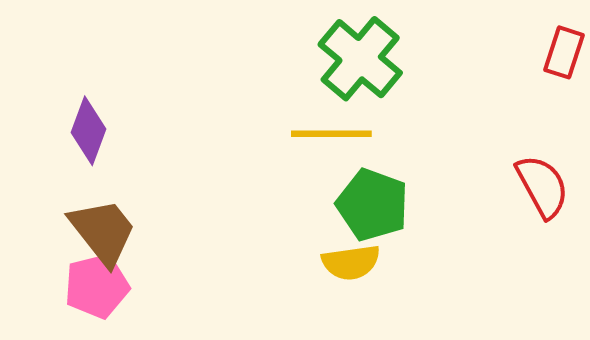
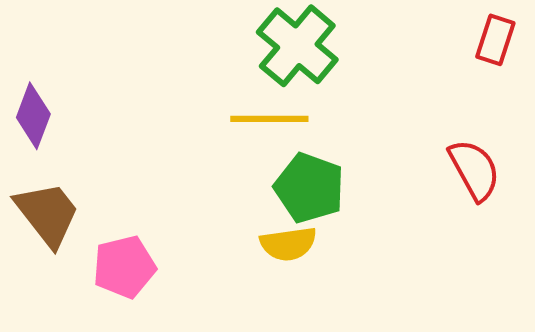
pink pentagon: (97, 286) -> (124, 267), moved

